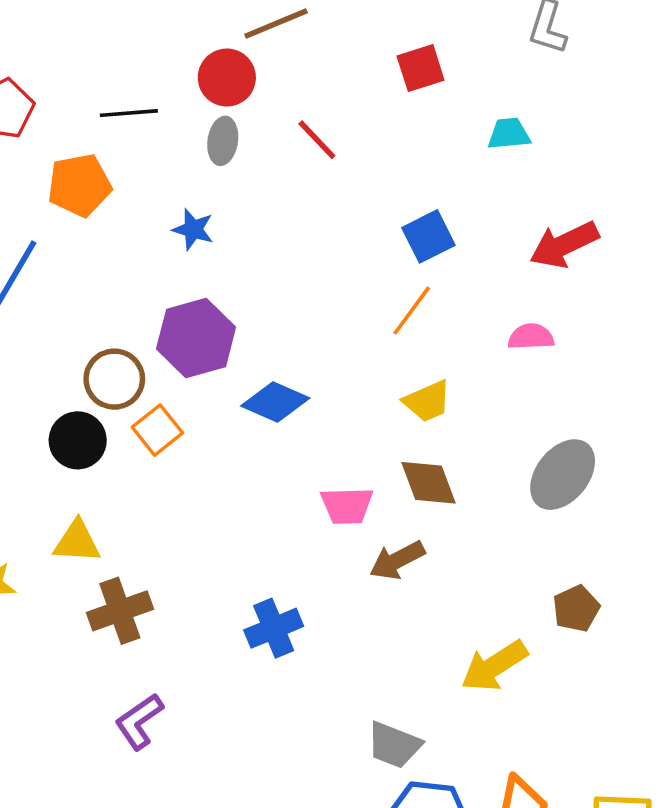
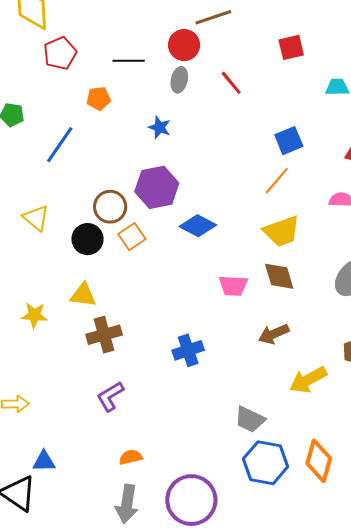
orange pentagon: (79, 185) -> (99, 98), size x0.7
yellow trapezoid: (427, 401) -> (282, 231), size x1.4
brown arrow: (397, 560) -> (274, 334), moved

